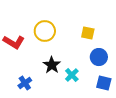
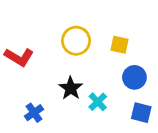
yellow circle: (45, 31) -> (76, 41), moved

